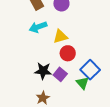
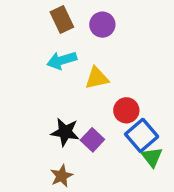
red circle: (68, 53) -> (126, 110), moved
green triangle: (82, 83) -> (152, 157), moved

